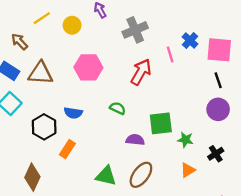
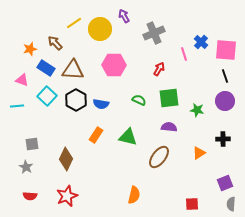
yellow circle: (72, 25) -> (100, 29), size x1.5
red arrow: (141, 72) -> (159, 69), size x0.6
green square: (161, 123) -> (169, 98), moved
black hexagon: (44, 127) -> (76, 100), moved
purple semicircle: (135, 140) -> (169, 127), moved
green star: (185, 140) -> (197, 110), moved
black cross: (216, 154) -> (223, 139), turned 32
green triangle: (106, 176) -> (128, 137), moved

